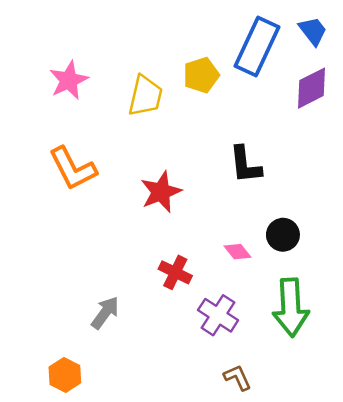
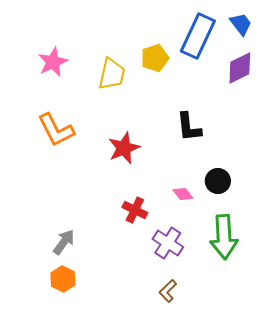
gray arrow: (105, 313) -> (64, 242), moved
orange hexagon: (65, 375) -> (63, 279), moved
brown L-shape: (238, 378) -> (168, 291), moved, turned -110

